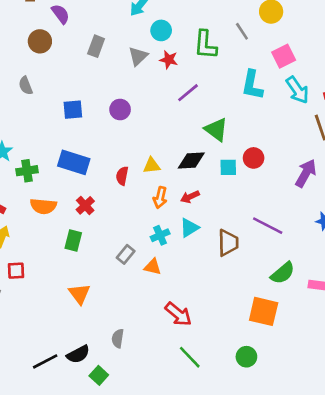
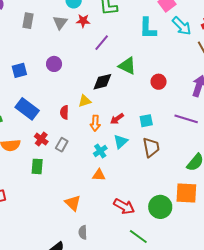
black diamond: (191, 161) -> (102, 82), moved
blue rectangle: (74, 162) -> (27, 109), turned 30
cyan square: (228, 167) -> (146, 121), moved
purple line: (268, 226) -> (186, 119), moved
gray rectangle: (126, 254) -> (62, 145), moved
orange triangle: (79, 294) -> (73, 203), moved
green circle: (246, 357) -> (160, 207), moved, size x1.5

